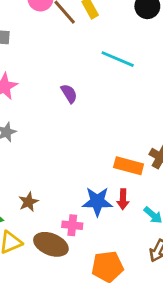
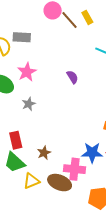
pink cross: (72, 225) -> (74, 169), size x1.5

